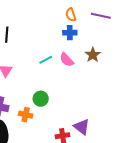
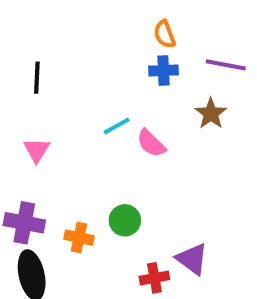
purple line: (101, 16) -> (226, 65), moved
pink semicircle: (67, 60) -> (151, 143), moved
green circle: (41, 99) -> (125, 220), moved

